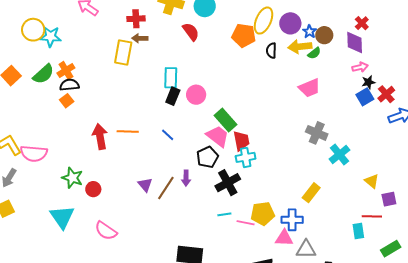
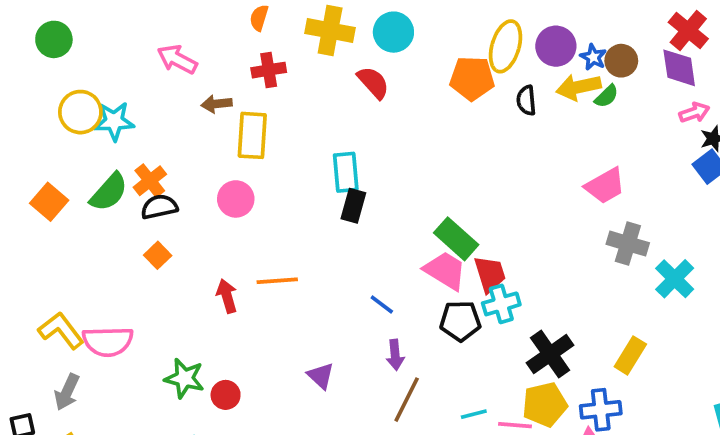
red cross: (362, 23) -> (688, 30), size x1.5
brown arrow: (140, 38) -> (217, 104), moved
pink trapezoid: (309, 88) -> (605, 186), moved
pink circle: (196, 95) -> (236, 199), moved
orange square: (67, 101) -> (158, 255), moved
blue line: (168, 135) -> (382, 305), moved
red arrow: (100, 137) -> (227, 296), size x0.7
black pentagon: (207, 157) -> (460, 321), moved, turned 30
black cross: (228, 183) -> (550, 354), moved
brown line: (166, 188) -> (407, 400), moved

